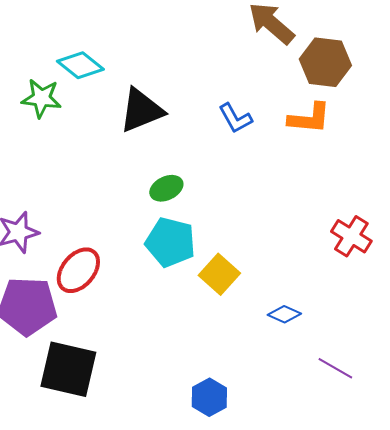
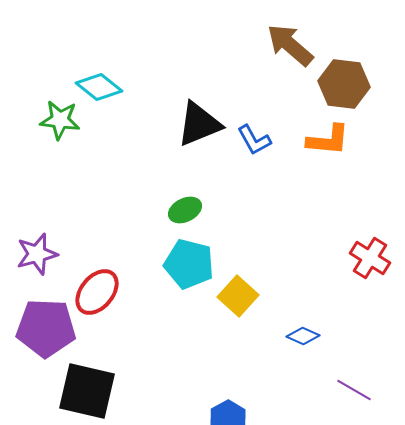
black triangle: (141, 110) -> (199, 124), moved

